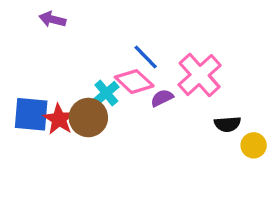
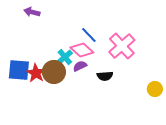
purple semicircle: (162, 98) -> (80, 66), moved
black semicircle: (227, 124) -> (105, 76), moved

